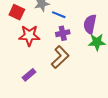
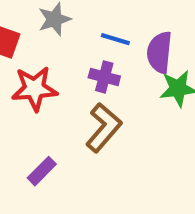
blue line: (59, 15) -> (115, 39), moved
purple cross: (63, 33) -> (104, 77), turned 32

